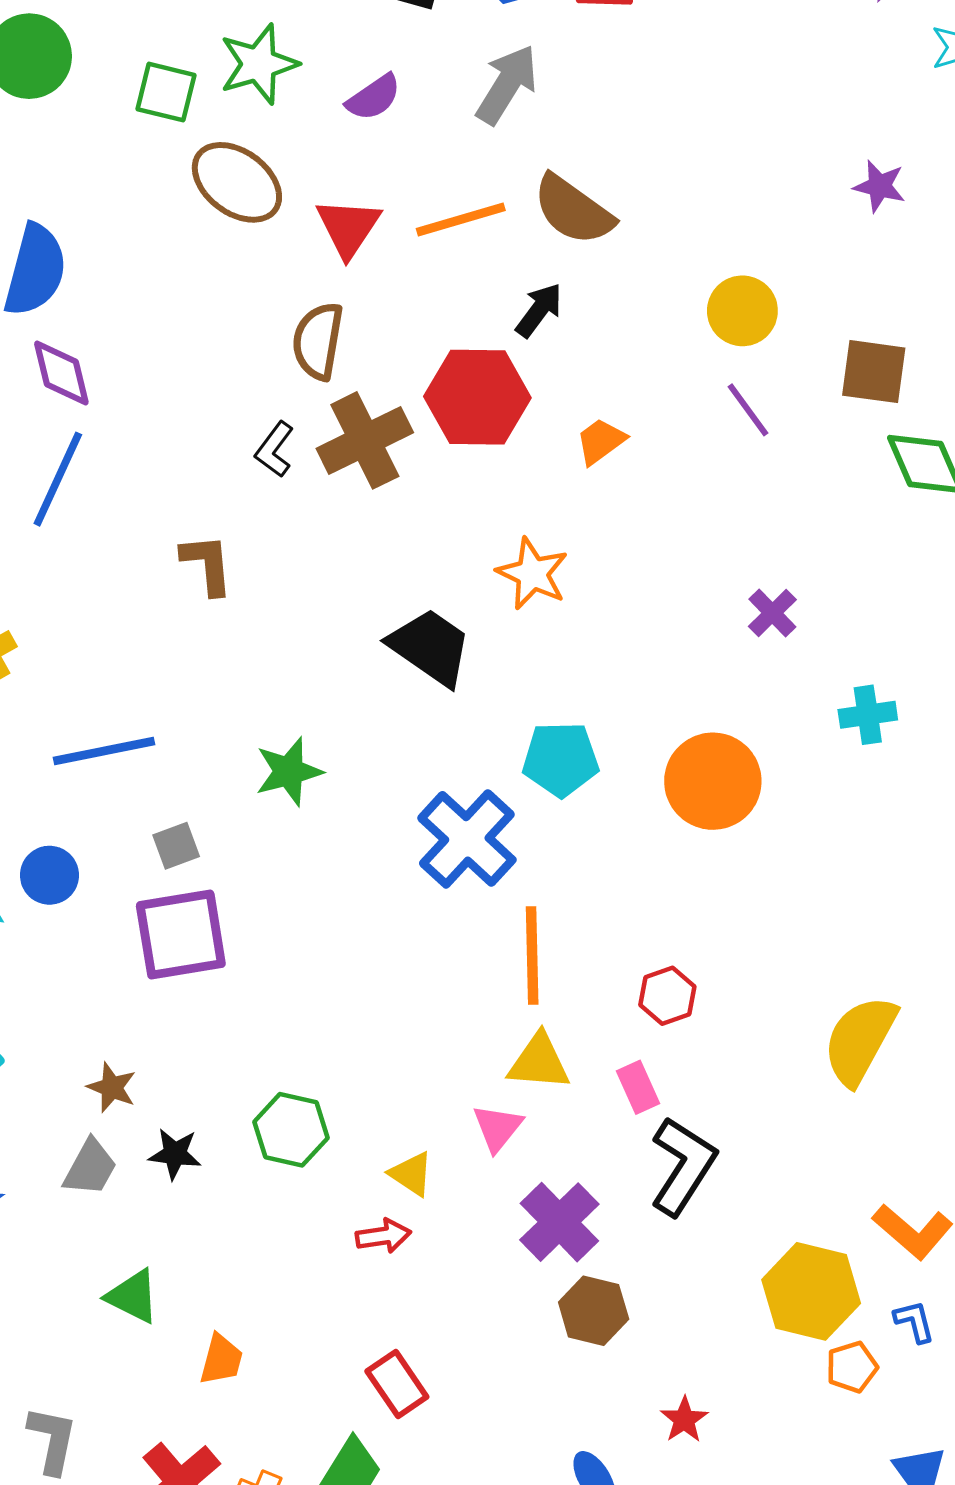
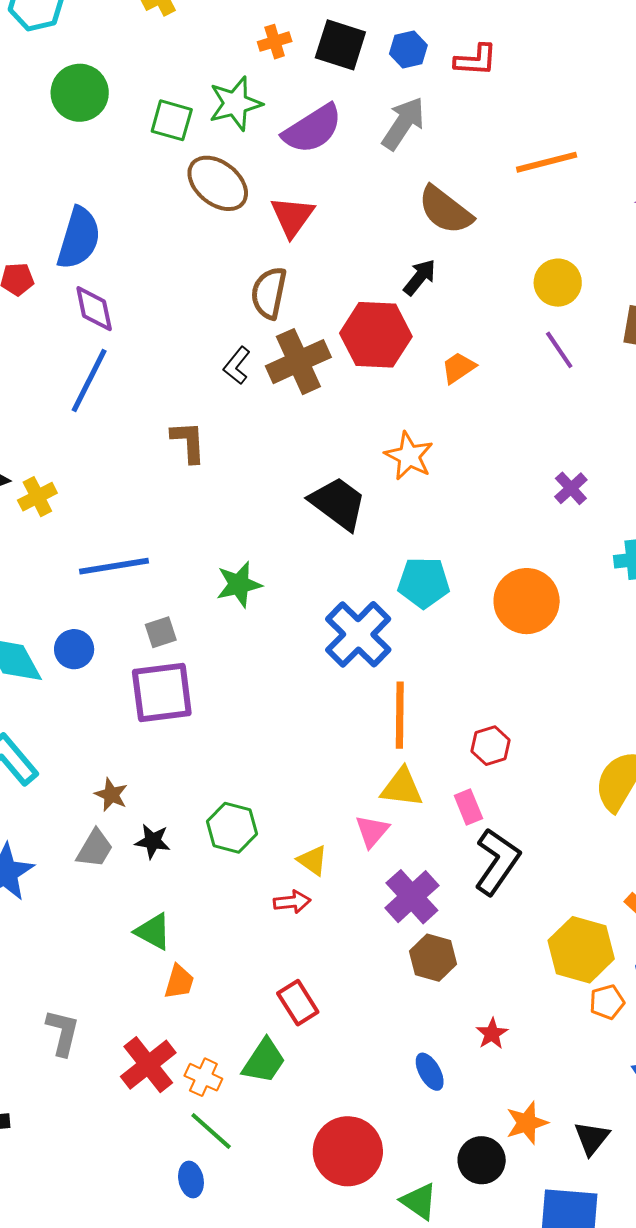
purple semicircle: (374, 97) -> (312, 129), size x1.6
orange line: (461, 219) -> (547, 162), moved
green triangle: (133, 1296) -> (153, 932), moved

